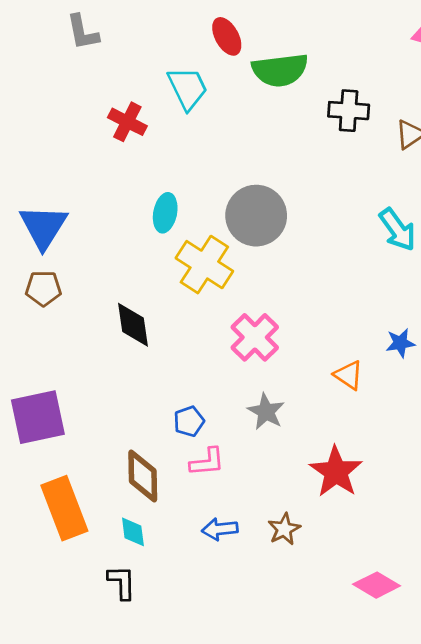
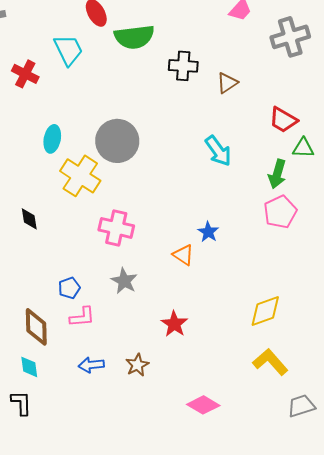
black diamond: (133, 325) -> (29, 219), size x0.7
pink cross: (255, 337) -> (116, 228), turned -32
blue star: (400, 343) -> (208, 232), moved, turned -30
red star: (336, 472) -> (174, 324), size x0.7

